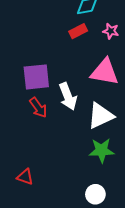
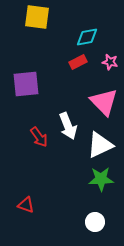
pink triangle: (105, 72) -> (104, 102), turned 36
purple square: (36, 77) -> (26, 84), moved

